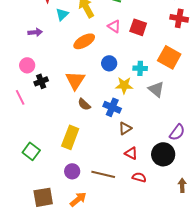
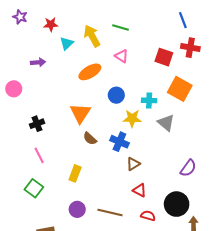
red square: (138, 27) -> (164, 57), moved
pink circle: (27, 65) -> (14, 89), moved
black cross: (41, 81) -> (37, 124), moved
pink line: (20, 97) -> (39, 155), moved
yellow rectangle: (70, 137) -> (75, 173), size x0.7
black circle: (163, 154) -> (177, 204), moved

